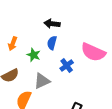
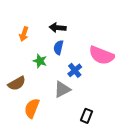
orange arrow: (13, 44) -> (24, 34), moved
gray triangle: (42, 81) -> (62, 89), moved

